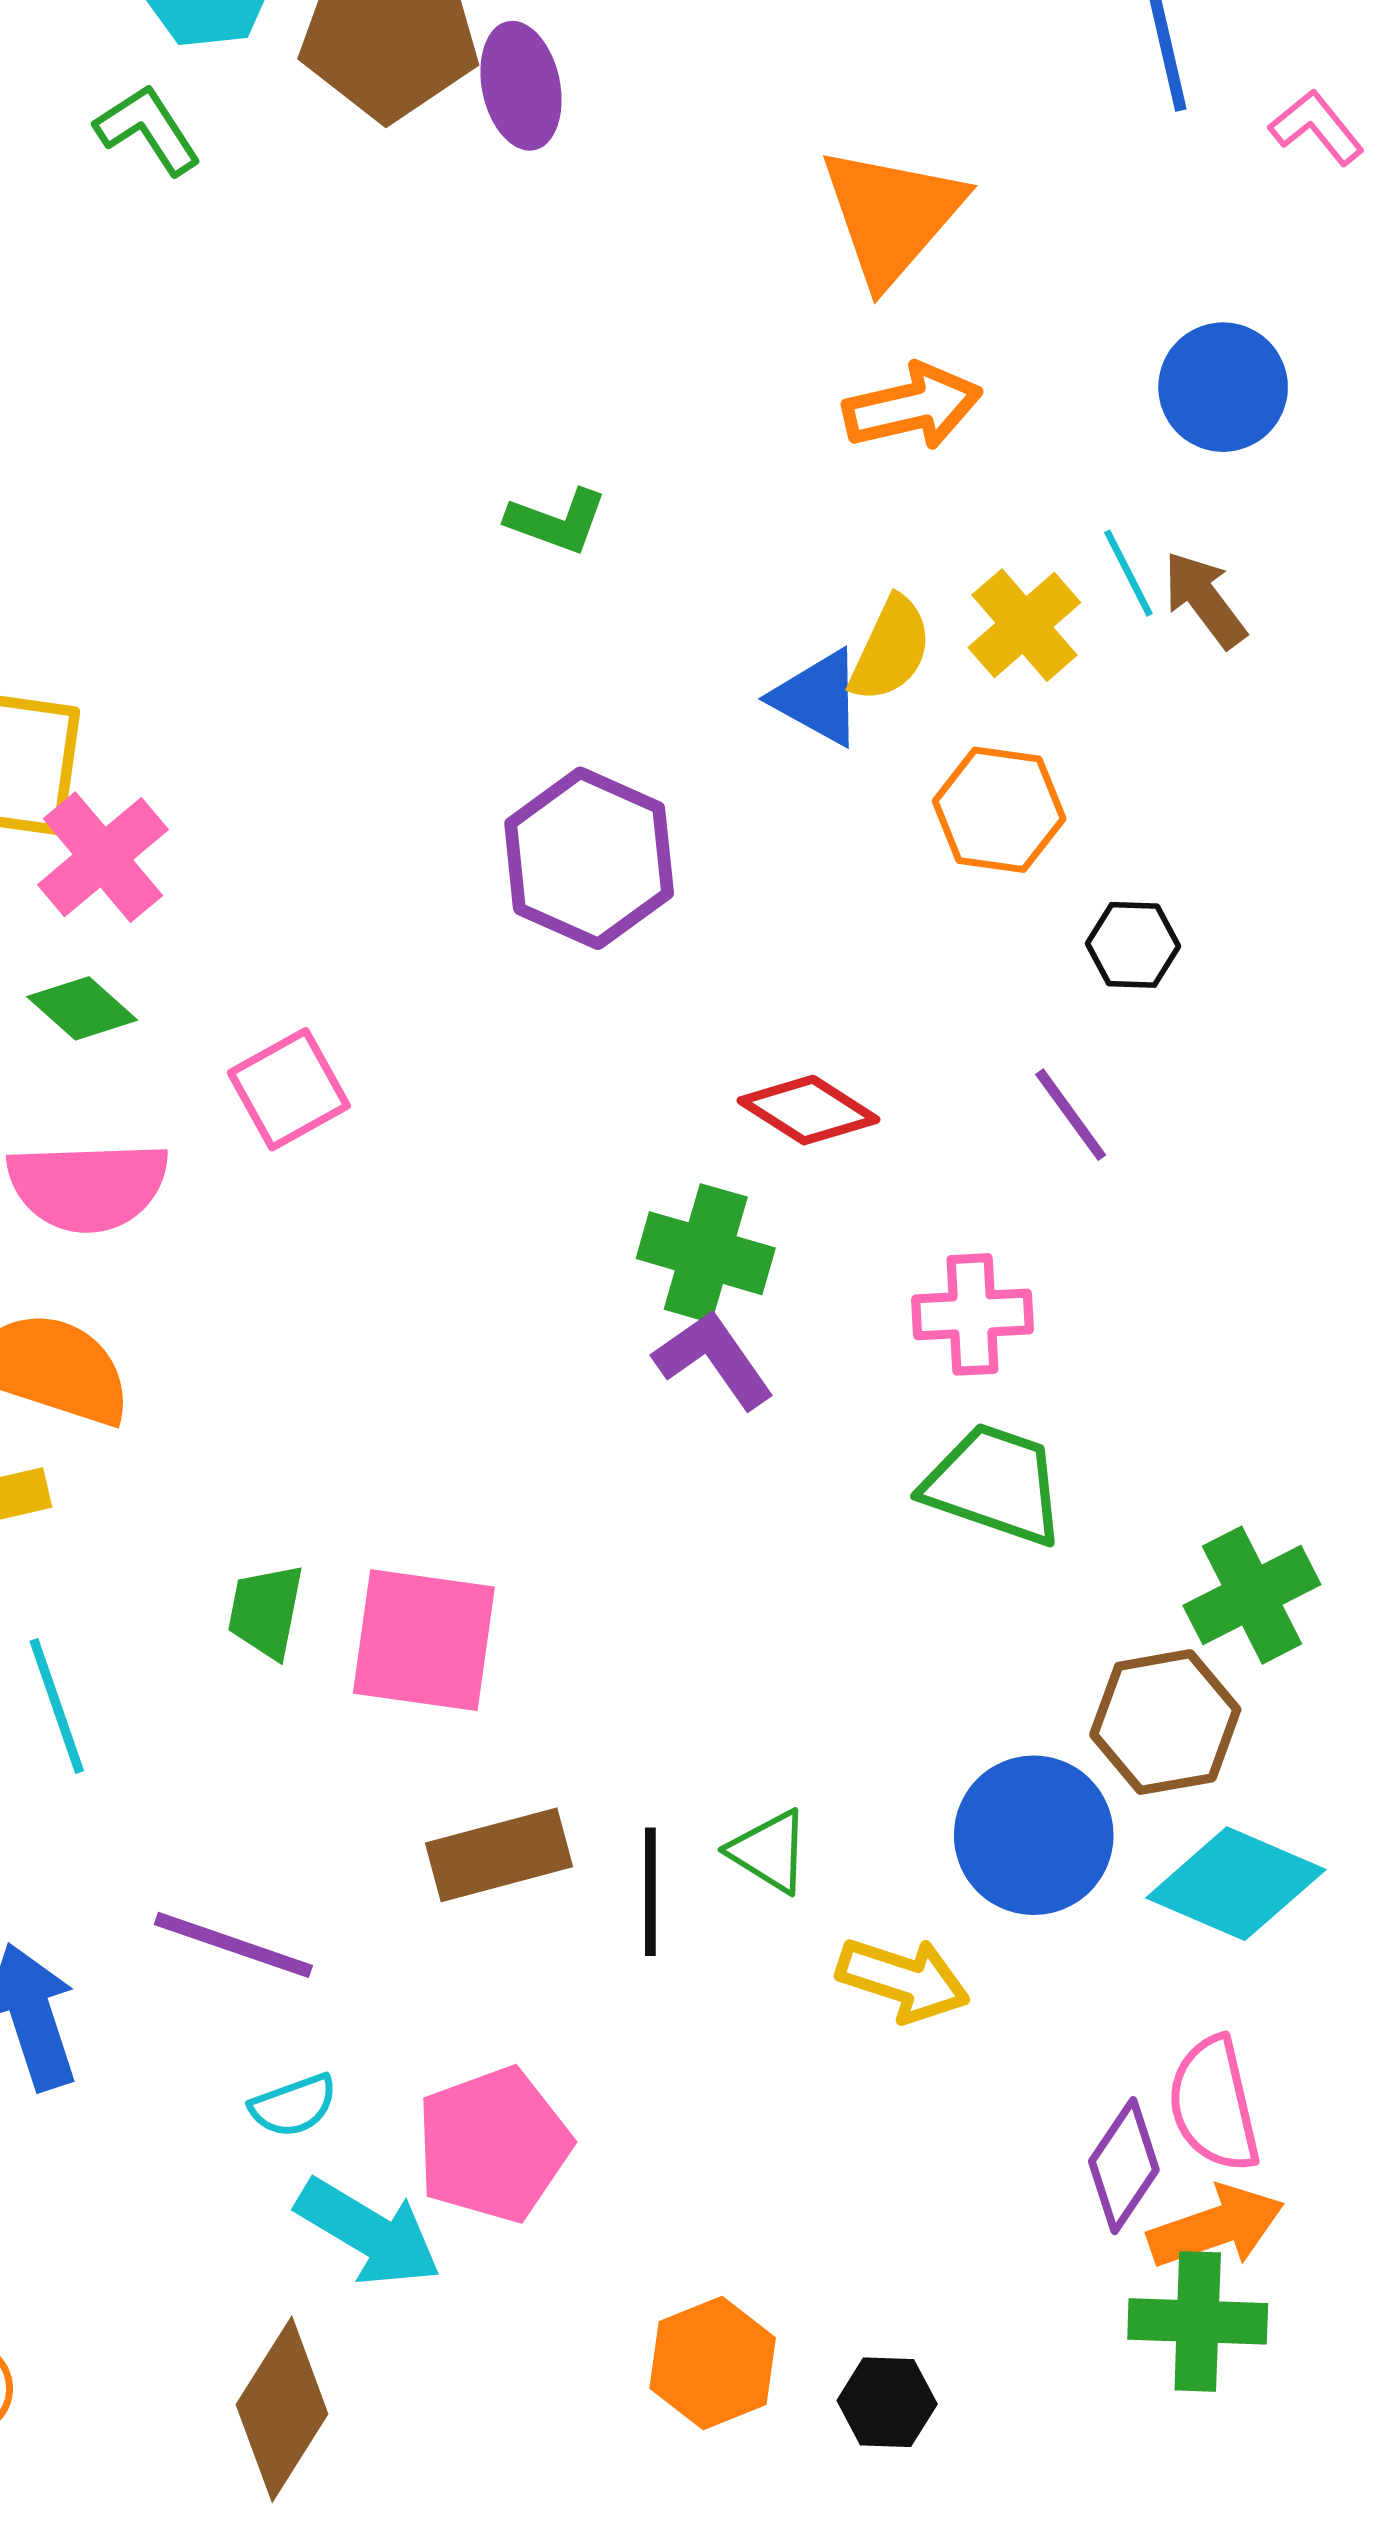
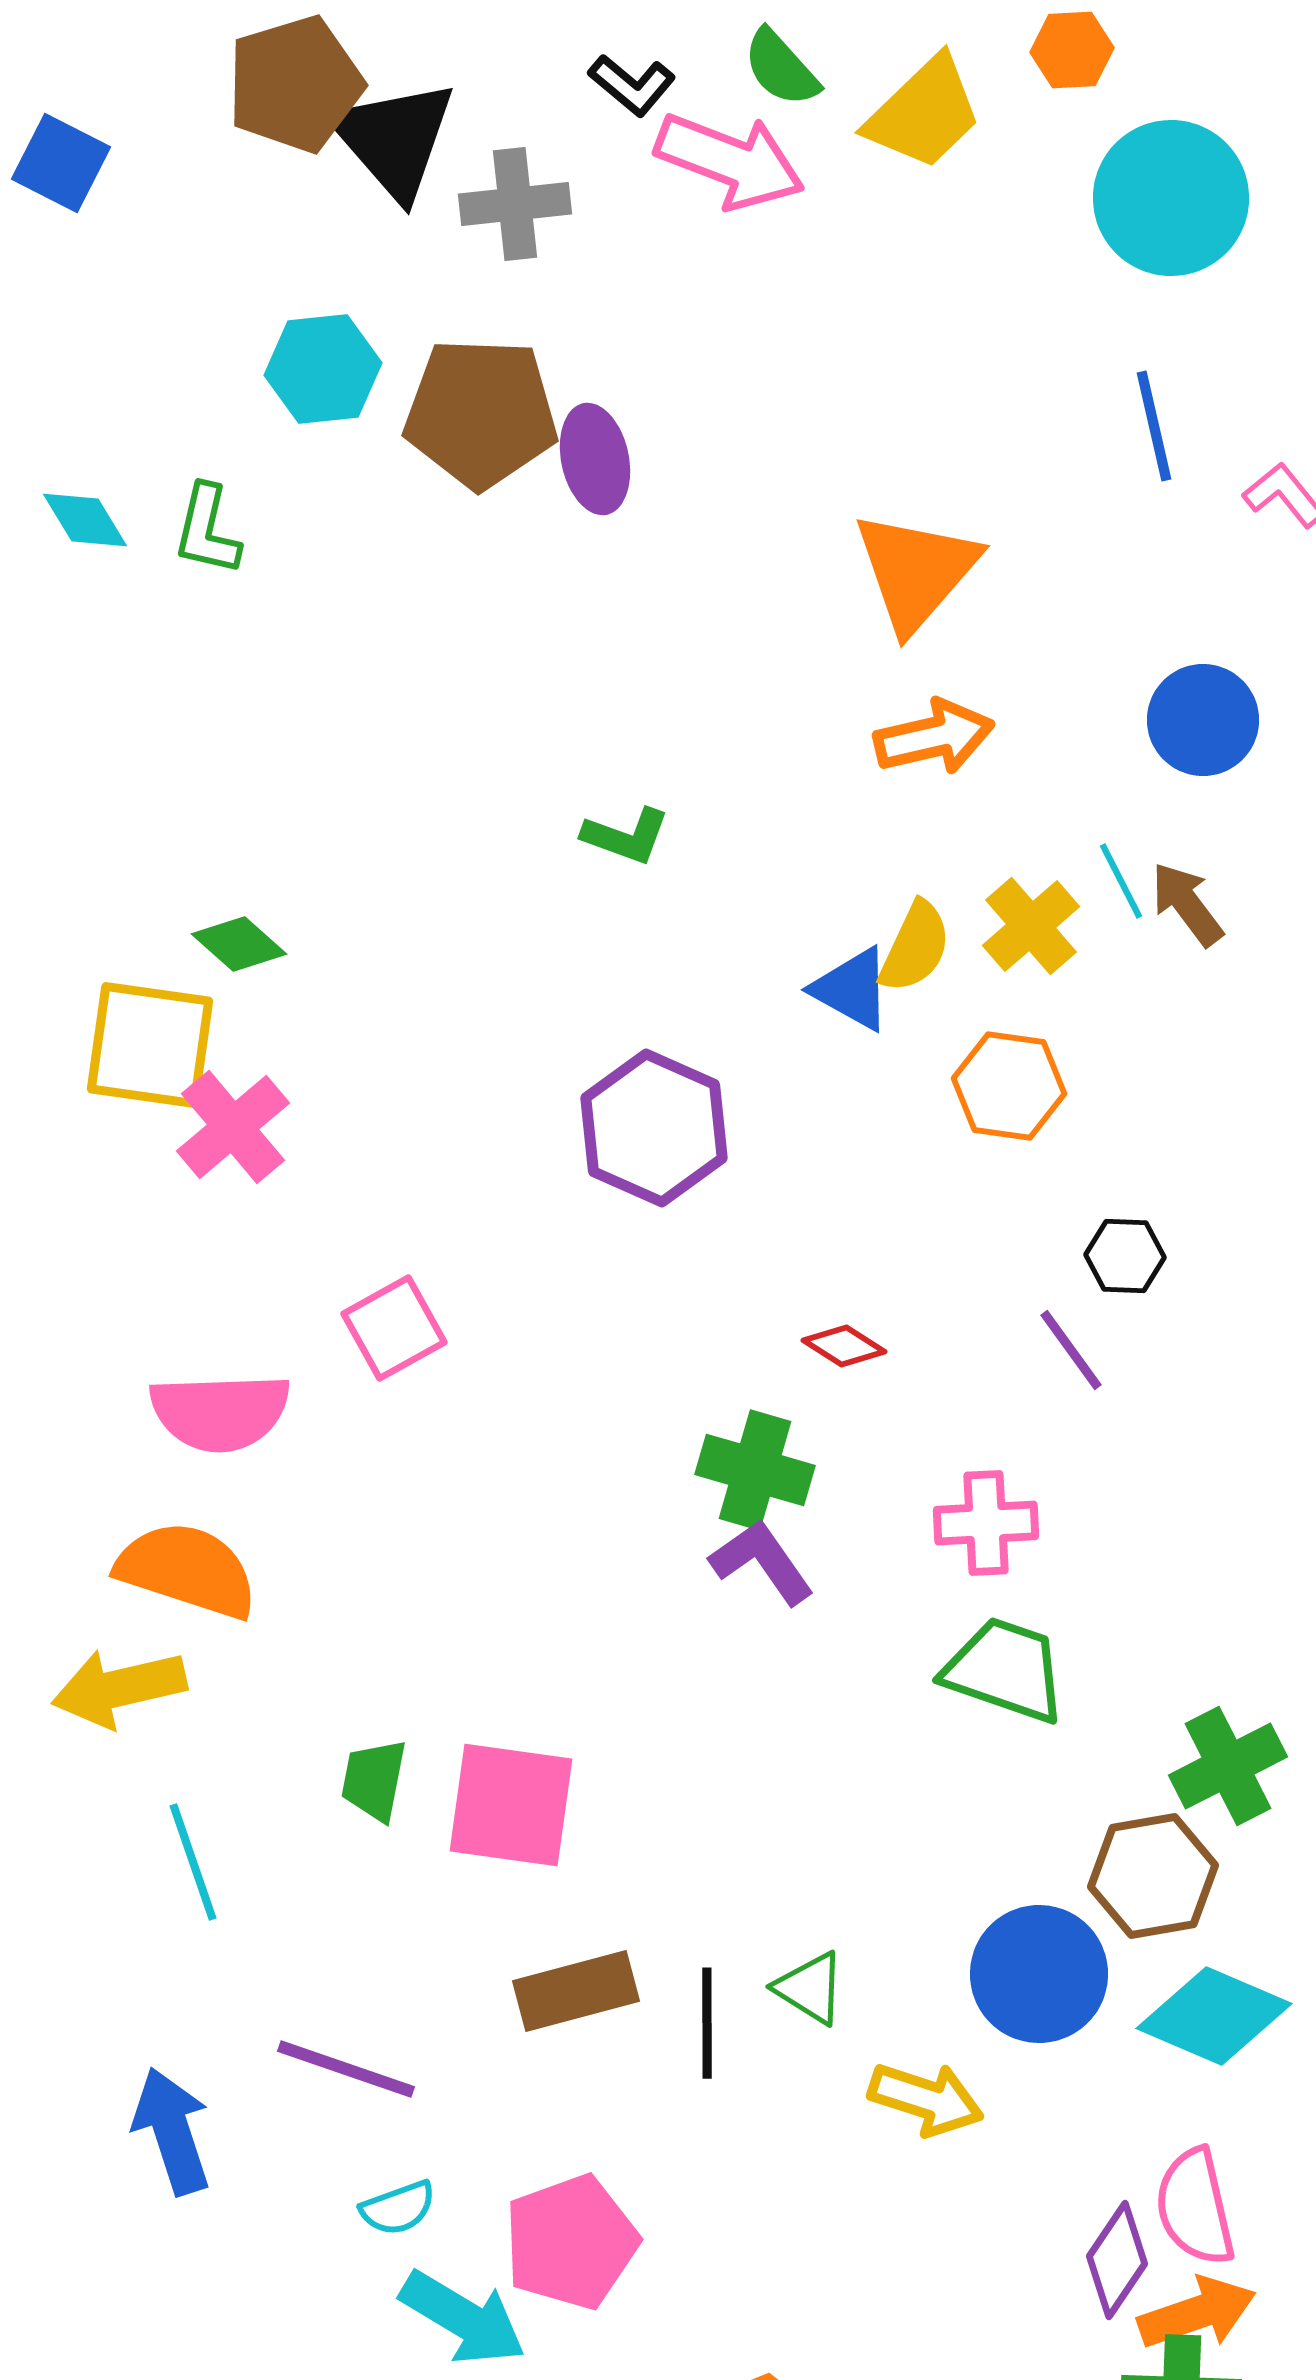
green L-shape: (148, 130) -> (207, 530), moved, turned -134
black hexagon: (1133, 945) -> (1125, 1256), moved
green diamond: (82, 1008) -> (239, 944), moved
red diamond: (809, 1110) -> (844, 1346), size x0.7

